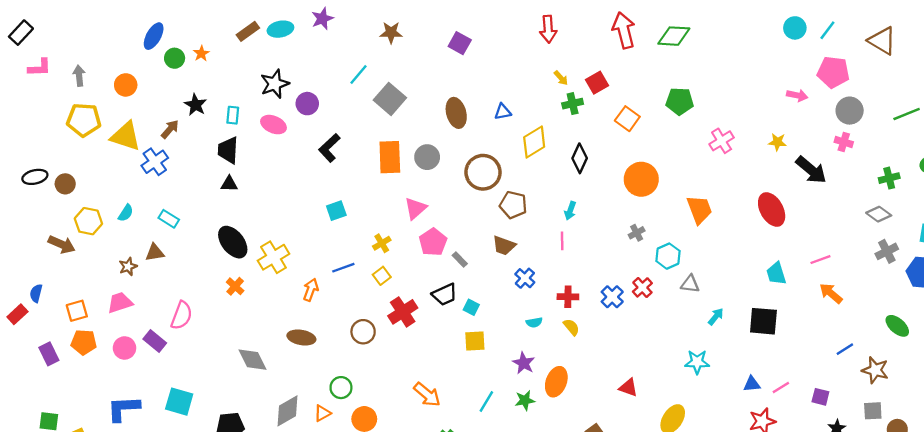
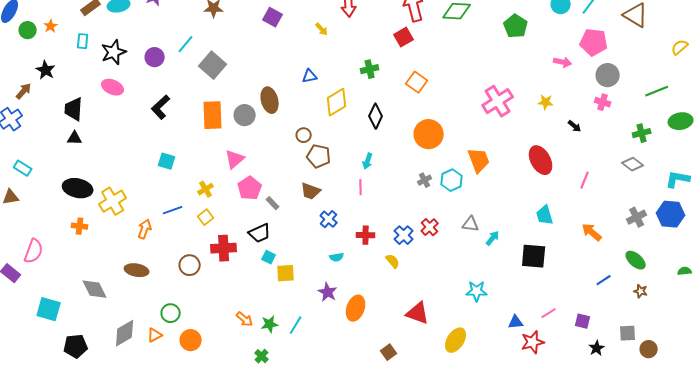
yellow arrow: (561, 78) -> (322, 29), moved
red square: (597, 83) -> (404, 37), moved
green pentagon: (680, 101) -> (516, 26), moved, turned 30
purple circle: (307, 104) -> (155, 57), moved
brown ellipse: (456, 113) -> (270, 100), moved
green line: (907, 114) -> (657, 91), moved
cyan rectangle: (233, 115) -> (83, 41), moved
pink cross: (722, 141) -> (498, 101), size x1.4
black arrow: (811, 170) -> (575, 126), size x0.5
brown circle: (483, 172) -> (304, 135), moved, size x0.5
cyan square: (336, 211) -> (167, 161), turned 36
black ellipse: (233, 242) -> (78, 188), turned -40
gray cross: (887, 251) -> (637, 217), moved
cyan hexagon: (668, 256) -> (452, 180), moved
pink line: (820, 260) -> (585, 180), moved, turned -48
orange cross: (235, 286) -> (80, 226), turned -35
cyan square: (471, 307) -> (269, 257), moved
red cross: (403, 312) -> (224, 248), turned 30
cyan arrow: (716, 317) -> (493, 238), moved
green ellipse: (897, 326) -> (636, 260), moved
yellow semicircle: (571, 327) -> (393, 261), moved
brown star: (875, 370) -> (641, 291), moved, size x0.6
blue triangle: (752, 384) -> (516, 322), moved
red triangle: (628, 388) -> (418, 313), size x1.4
orange arrow: (427, 395) -> (245, 319), size x0.7
green star: (525, 400) -> (270, 324), moved
cyan square: (179, 402) -> (49, 309), moved

